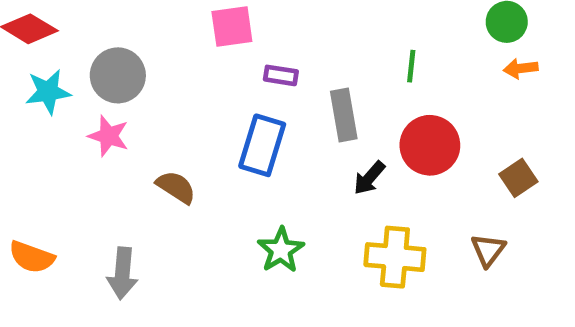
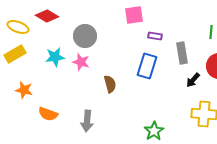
cyan star: (48, 92) -> (55, 57), moved
brown semicircle: (176, 187) -> (110, 84), turned 42
green star: (281, 250) -> (154, 131), moved

